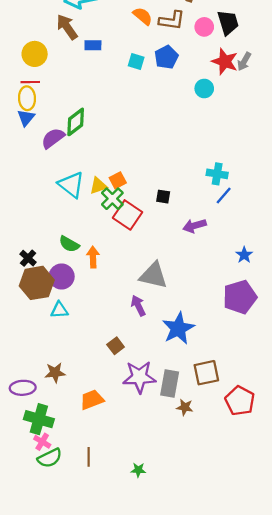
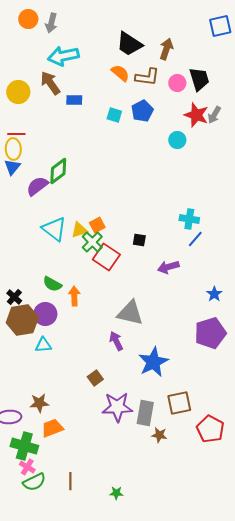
yellow circle: (35, 54) -> (18, 92), moved
orange trapezoid: (92, 400) -> (52, 428), moved

